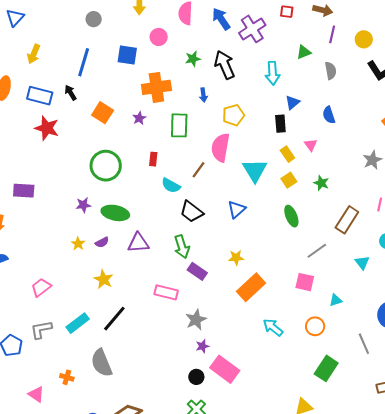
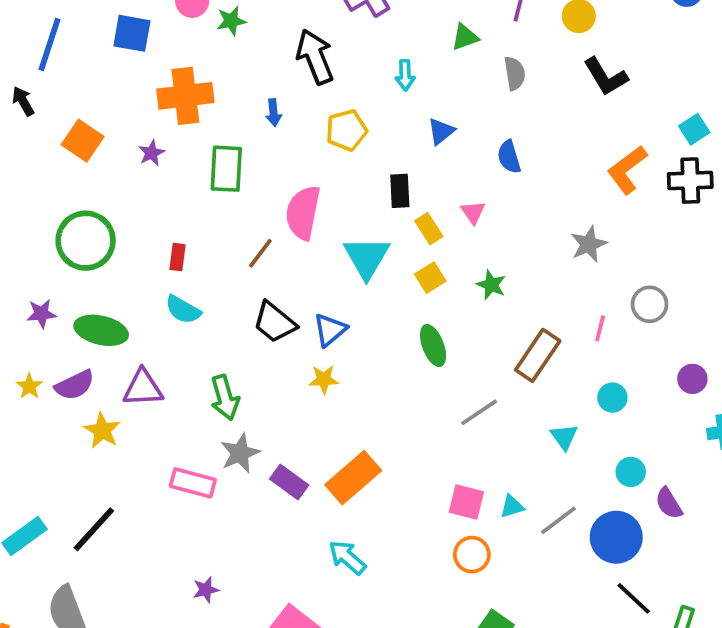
green star: (193, 59) -> (231, 21), moved
cyan arrow: (273, 73) -> (405, 75), size x0.7
yellow pentagon: (233, 115) -> (347, 130), moved
black rectangle: (280, 124) -> (400, 191), moved
red rectangle: (153, 159) -> (177, 257), moved
cyan semicircle: (171, 185) -> (183, 310), moved
black trapezoid: (191, 212) -> (275, 322), moved
purple semicircle: (102, 242) -> (75, 385), size x1.5
yellow star: (236, 258) -> (324, 379), moved
purple rectangle: (197, 271) -> (289, 482), moved
yellow star: (104, 279) -> (102, 430), moved
pink square: (305, 282) -> (466, 502), moved
gray star: (196, 320) -> (240, 453), moved
cyan arrow: (273, 327) -> (347, 557), moved
gray line: (364, 344) -> (558, 520), moved, turned 75
purple star: (202, 346) -> (206, 590), moved

